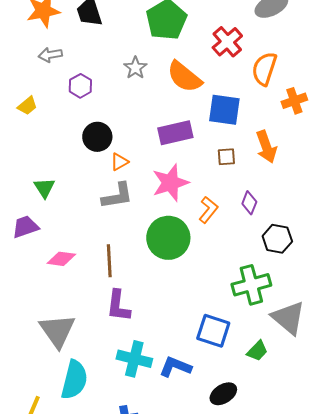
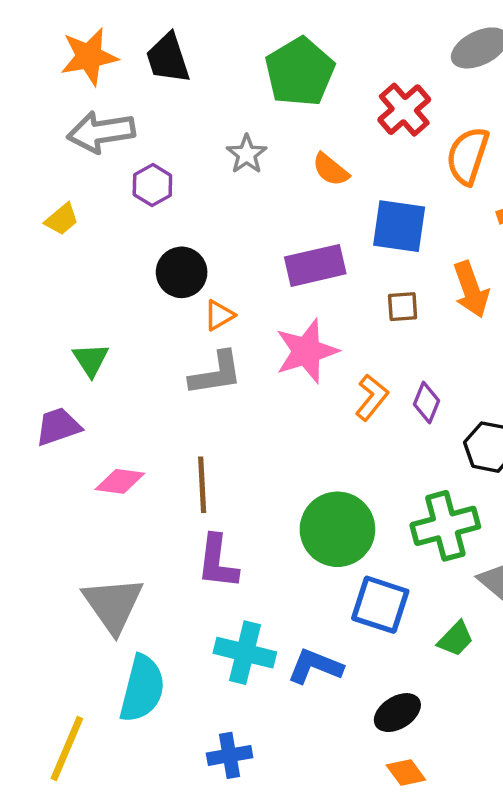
gray arrow: (50, 55) -> (101, 132), size x1.6
orange semicircle: (184, 77) -> (331, 170), size x0.6
purple diamond: (249, 203) -> (427, 403), moved
green circle: (168, 238) -> (337, 529), moved

